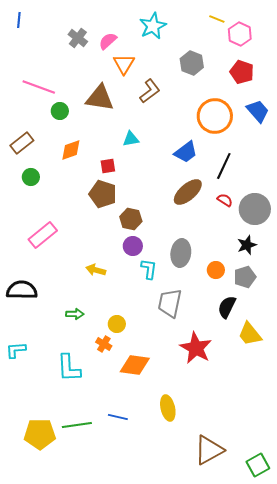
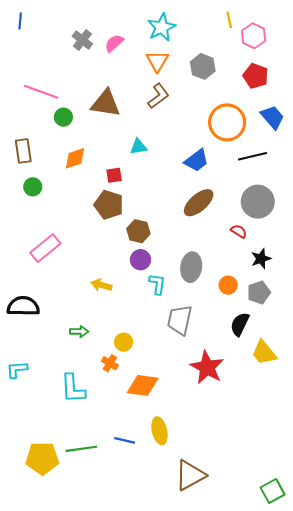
yellow line: (217, 19) -> (229, 20), turned 56
orange triangle: (124, 64) -> (157, 61), moved
brown rectangle: (22, 143) -> (23, 151), turned -60
black line: (224, 166) -> (252, 156), moved, turned 52
red semicircle: (225, 200) -> (239, 231), moved
gray circle: (255, 209) -> (258, 202), moved
yellow ellipse: (168, 408) -> (160, 431), moved
brown triangle: (209, 450) -> (190, 475), moved

